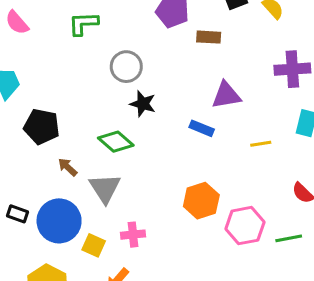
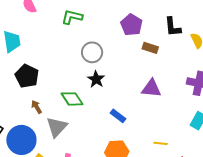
blue rectangle: (202, 128) -> (118, 116), moved
yellow line: (261, 144) -> (160, 143), moved

